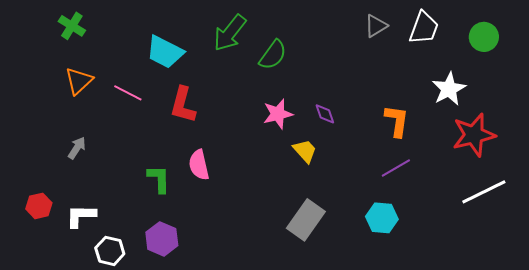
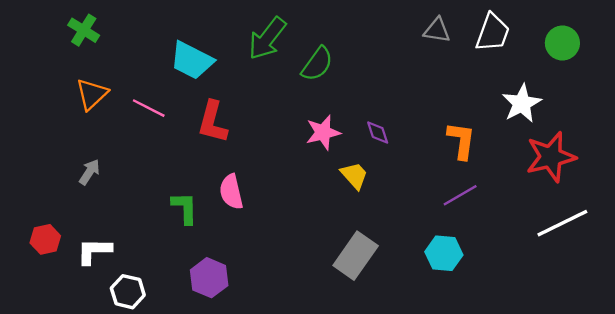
gray triangle: (376, 26) -> (437, 30), turned 40
purple hexagon: (162, 239) -> (209, 278), moved

